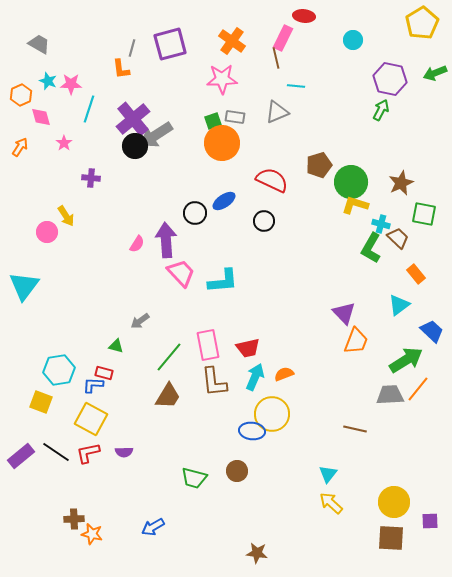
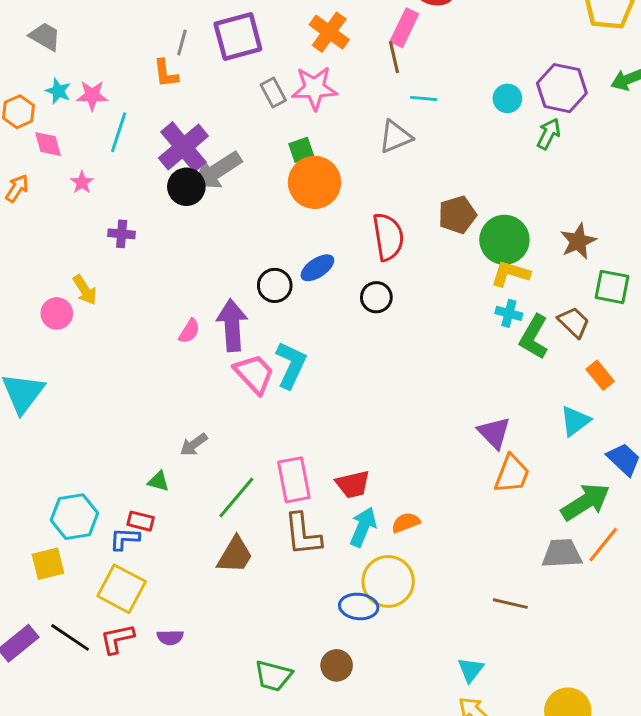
cyan circle: (353, 40) -> (507, 98), moved
gray rectangle: (235, 117) -> (273, 93), moved, turned 54
red semicircle: (272, 180) -> (388, 237), turned 56
cyan cross: (381, 224) -> (509, 313), moved
cyan L-shape: (223, 281) -> (291, 365), moved, turned -60
yellow square: (41, 402) -> (48, 564), turned -35

